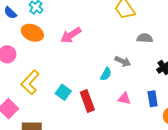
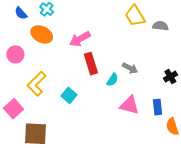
gray semicircle: (145, 38) -> (160, 26), moved
pink triangle: (124, 98) -> (129, 105), size x1.5
red rectangle: (87, 101) -> (91, 64), moved

